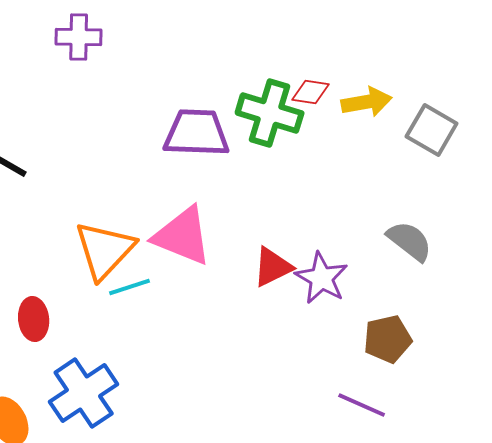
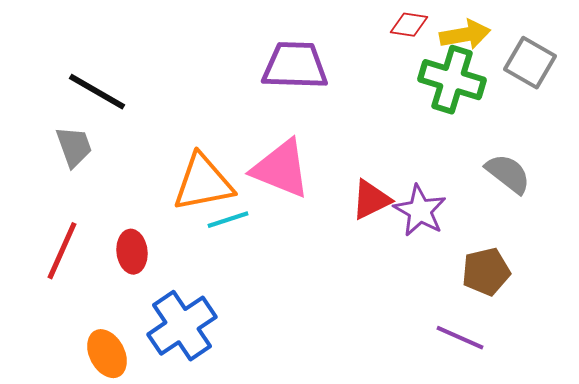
green cross: (270, 113) -> (452, 80), moved
orange triangle: (105, 250) -> (203, 183), turned 36

